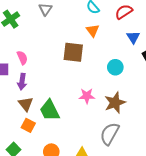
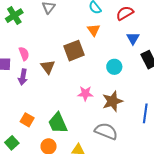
brown square: (73, 52) -> (74, 51), turned -30
brown triangle: (26, 104) -> (48, 67), moved
green trapezoid: (50, 110) -> (58, 123), moved
gray semicircle: (110, 134) -> (106, 131), turned 80

